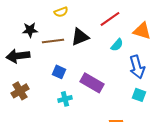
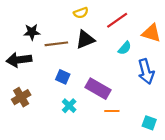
yellow semicircle: (61, 12) -> (81, 13), moved
cyan square: (139, 95) -> (149, 123), moved
cyan cross: (65, 99) -> (69, 106), turned -32
orange line: (116, 121) -> (112, 111), moved

